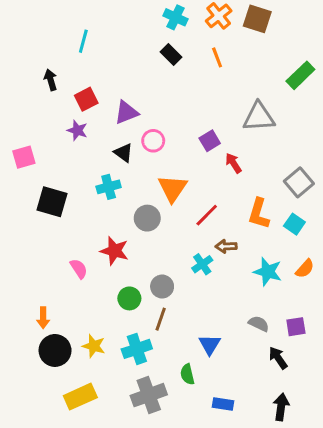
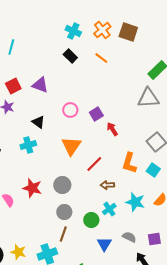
orange line: (217, 57) -> (101, 58), turned -32
purple triangle: (126, 113) -> (40, 85), moved, turned 42
gray triangle: (259, 117) -> (148, 98), moved
pink circle: (153, 141) -> (70, 110), moved
gray circle: (147, 218) -> (62, 185), moved
cyan cross: (202, 264) -> (109, 209), moved
green circle: (129, 298) -> (91, 220), moved
blue triangle: (210, 345) -> (104, 244), moved

